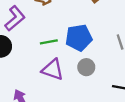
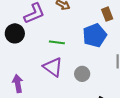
blue pentagon: (79, 38) -> (95, 35), moved, turned -30

